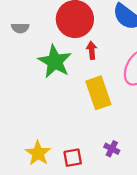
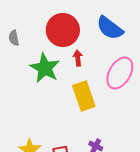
gray semicircle: (20, 28) -> (14, 38), turned 77

